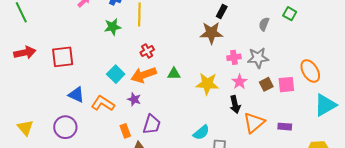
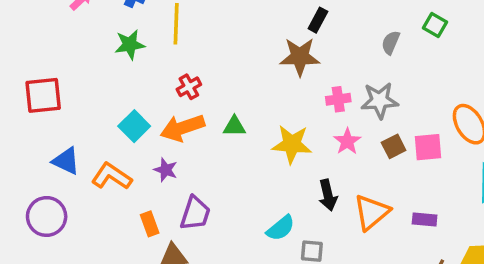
black arrow: (235, 104) -> (328, 195), moved

